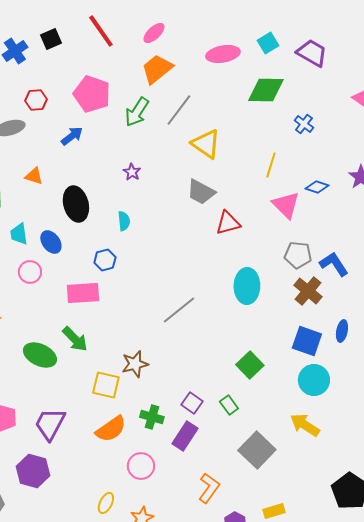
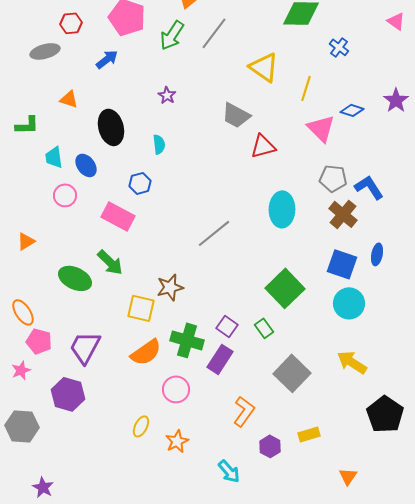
yellow triangle: (206, 144) -> (264, 67), moved
pink rectangle: (83, 293) -> (118, 216), turned 32
green square: (250, 365) -> (285, 288), size x1.4
green cross: (152, 417) -> (187, 340), size x1.4
yellow arrow: (305, 425) -> (352, 362), moved

